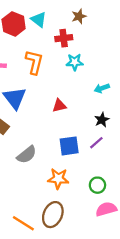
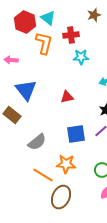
brown star: (79, 16) -> (94, 15), moved
orange L-shape: (34, 62) -> (44, 43), moved
orange line: (23, 223) -> (43, 175), moved

